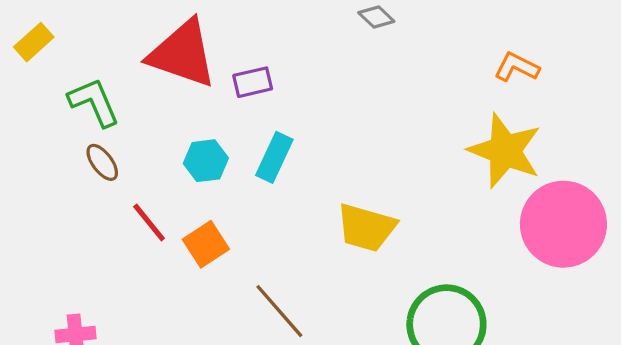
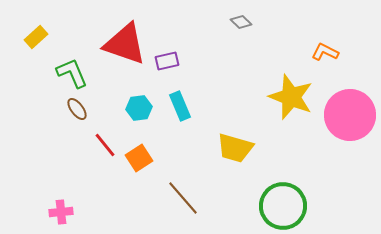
yellow star: (505, 151) -> (291, 97), moved
cyan rectangle: (274, 157) -> (180, 106), turned -48
pink circle: (563, 224) -> (350, 115), moved

